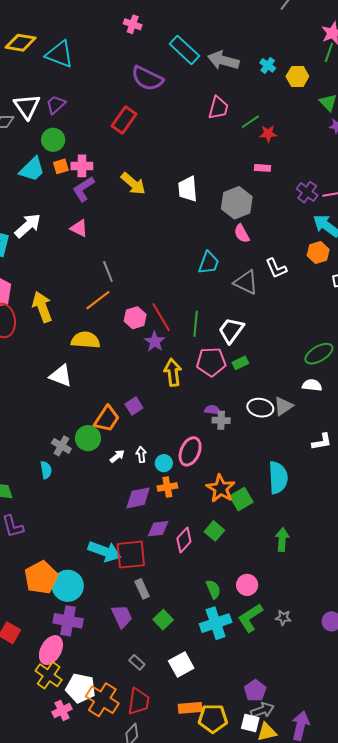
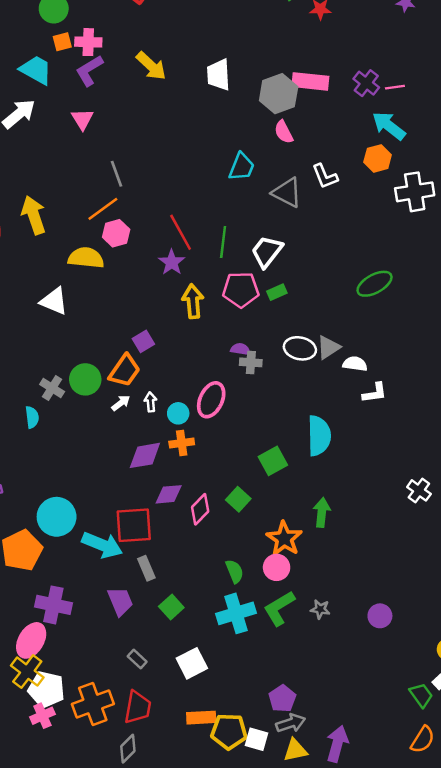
pink rectangle: (262, 168) -> (310, 81), moved, size x1.8
cyan trapezoid: (32, 169) -> (36, 70), moved, turned -108
pink triangle: (79, 228) -> (82, 119), turned 30
pink hexagon: (135, 318) -> (116, 233), moved
white semicircle: (312, 385) -> (355, 364), moved
orange trapezoid: (107, 419) -> (125, 371), moved
orange star: (221, 488) -> (284, 539), moved
cyan arrow: (105, 551) -> (102, 545), moved
cyan circle: (68, 586) -> (57, 517), moved
white pentagon: (81, 688) -> (46, 689), moved
orange cross: (102, 700) -> (93, 704), turned 36
white square: (250, 723) -> (257, 739), moved

